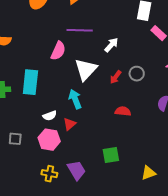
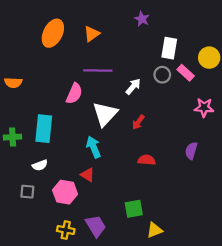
gray circle: (137, 74) -> (162, 75), moved
white semicircle: (50, 116) -> (40, 165), moved
red triangle: (70, 124) -> (88, 175), turned -48
yellow triangle: (148, 173) -> (155, 230), moved

